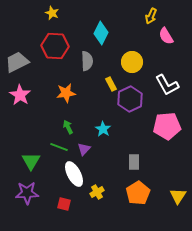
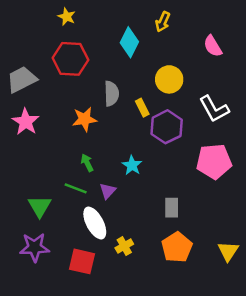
yellow arrow: (151, 16) -> (163, 22), moved
gray semicircle: (87, 61) -> (111, 94), moved
red square: (64, 204) -> (82, 261), size x1.5

